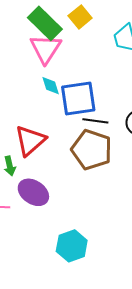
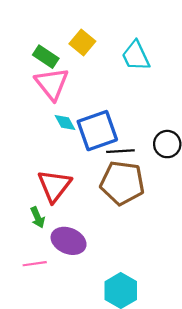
green rectangle: (45, 23) -> (46, 57), size x0.7

